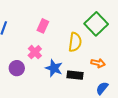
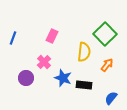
orange arrow: (98, 63) -> (107, 65), moved, turned -64

